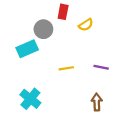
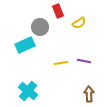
red rectangle: (63, 12) -> (58, 11), turned -32
purple line: (101, 67) -> (84, 61), moved

